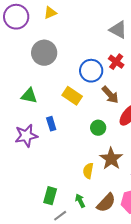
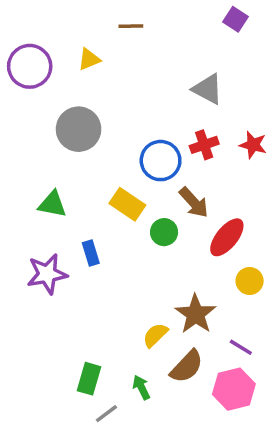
red cross: (116, 62) -> (204, 145), turned 35
green circle: (98, 128) -> (164, 232), moved
yellow semicircle: (88, 171) -> (155, 335), turned 35
brown semicircle: (106, 203) -> (187, 366), moved

